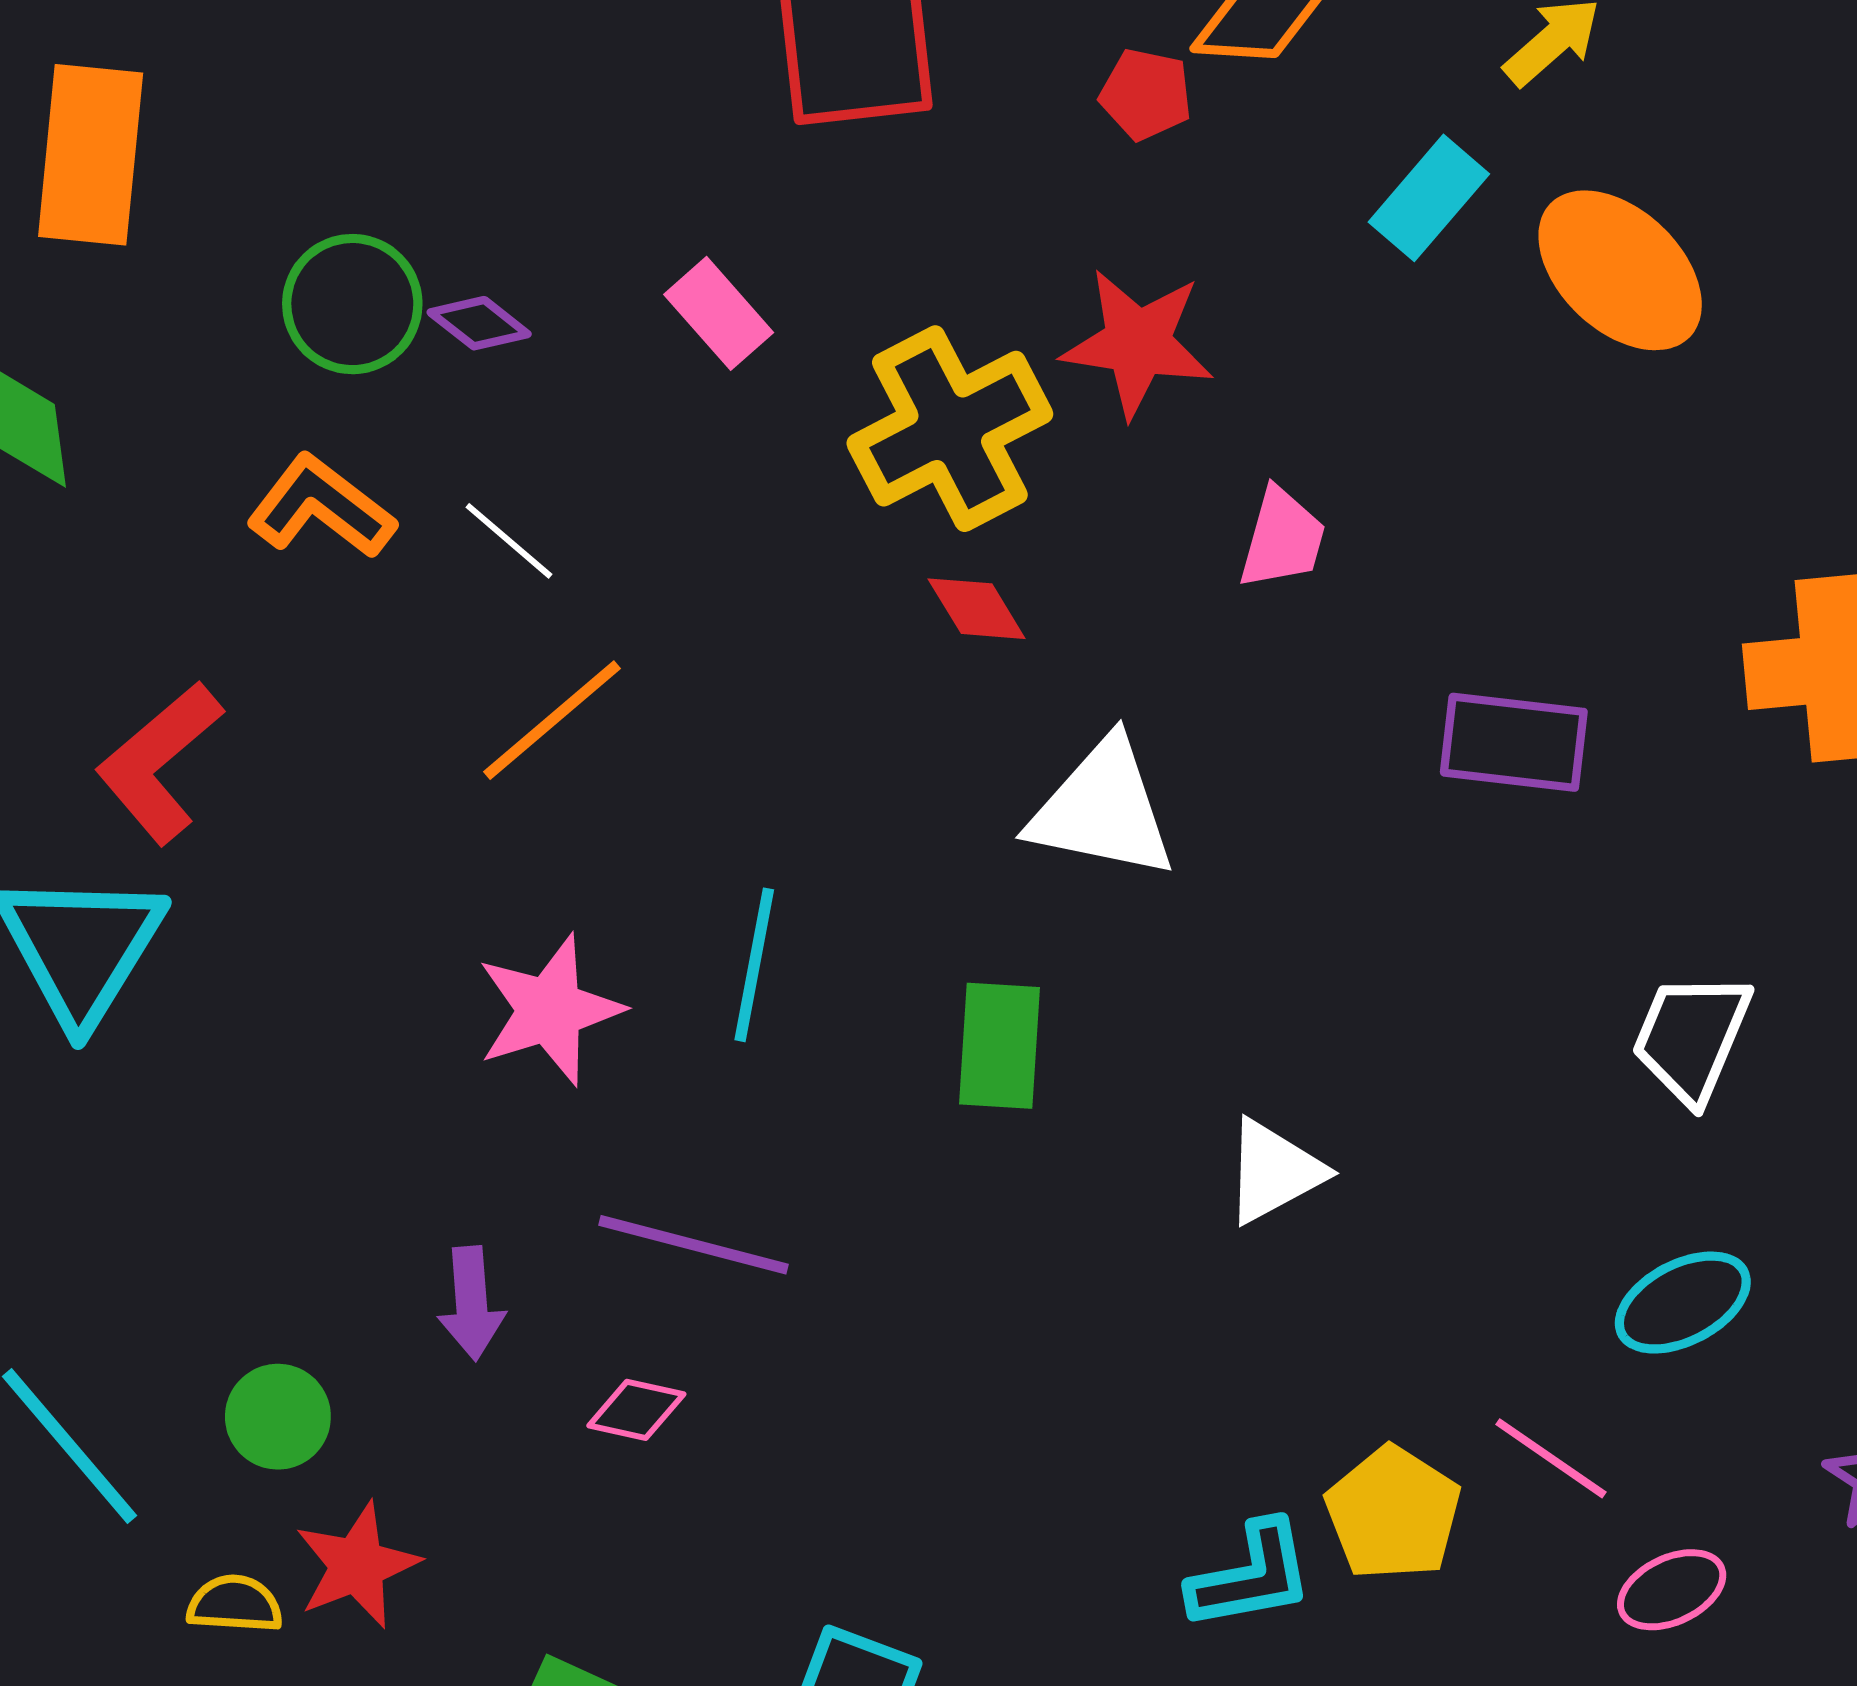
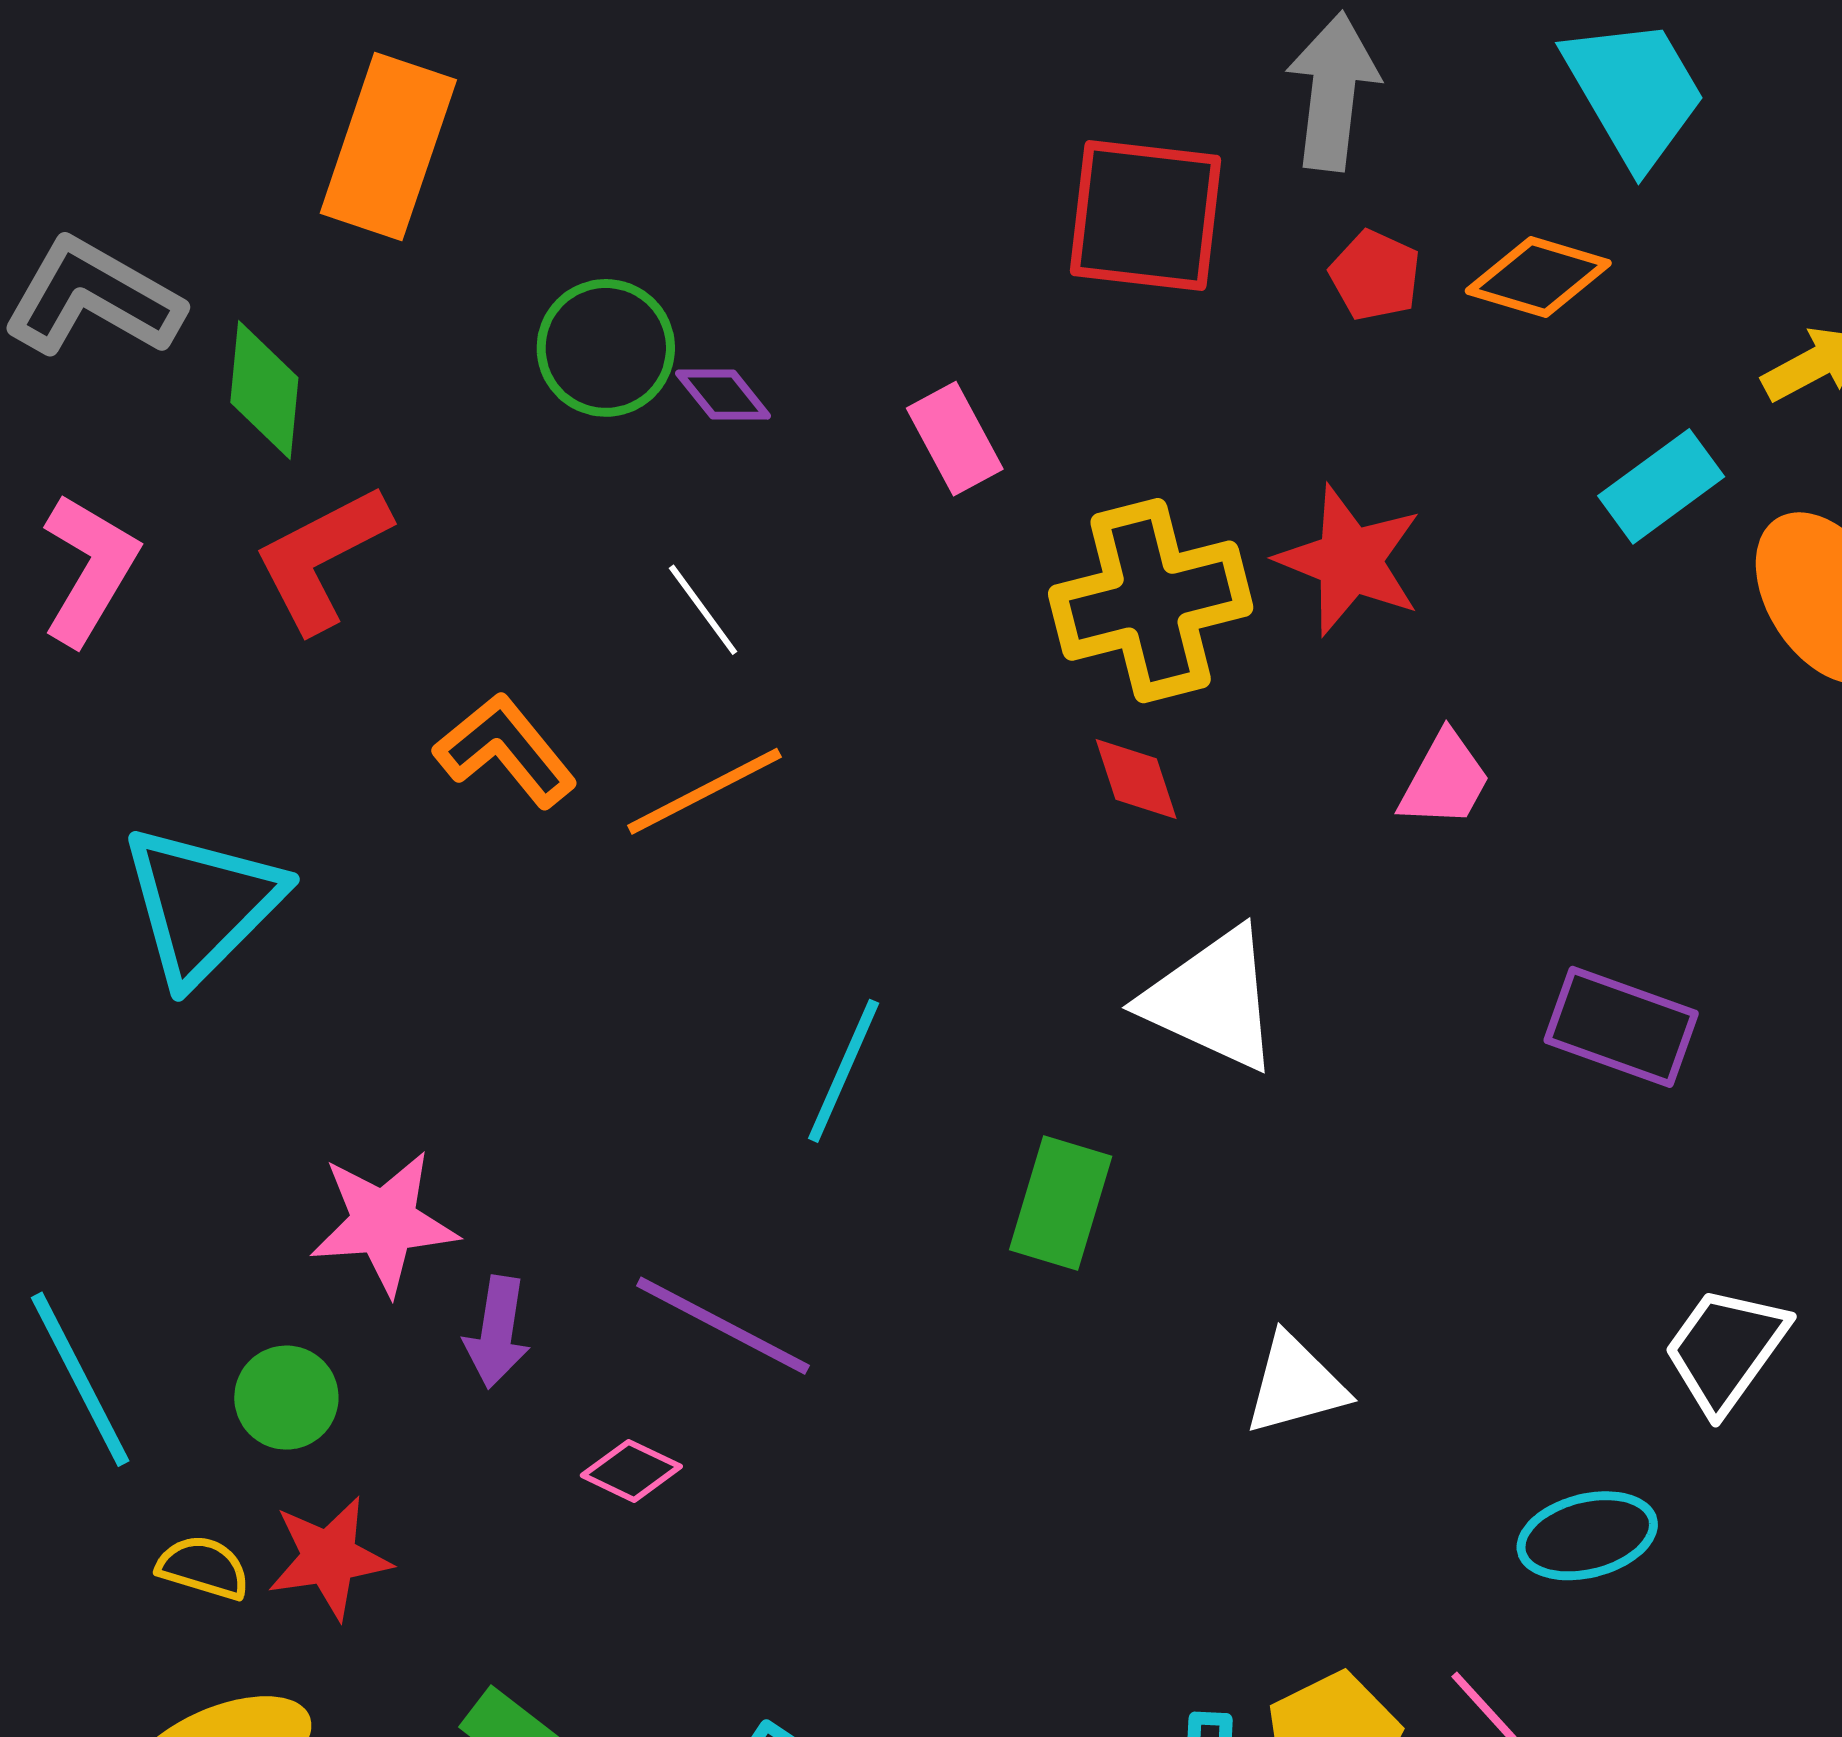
red pentagon: (1146, 94) -> (1375, 275), moved
orange L-shape: (321, 507) -> (506, 750), moved
red L-shape: (159, 762) -> (322, 558), moved
pink star: (550, 1010) -> (384, 1222), moved
cyan ellipse: (1683, 1303) -> (1587, 1536), moved

